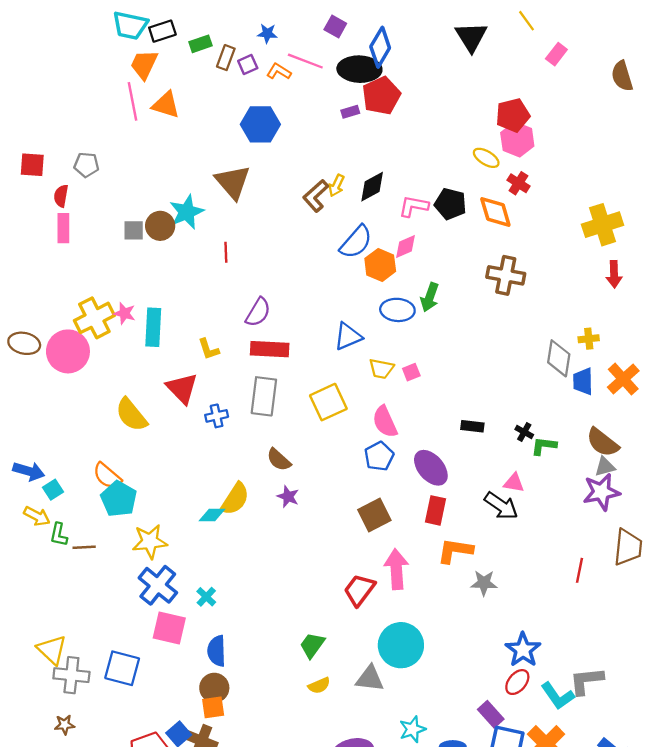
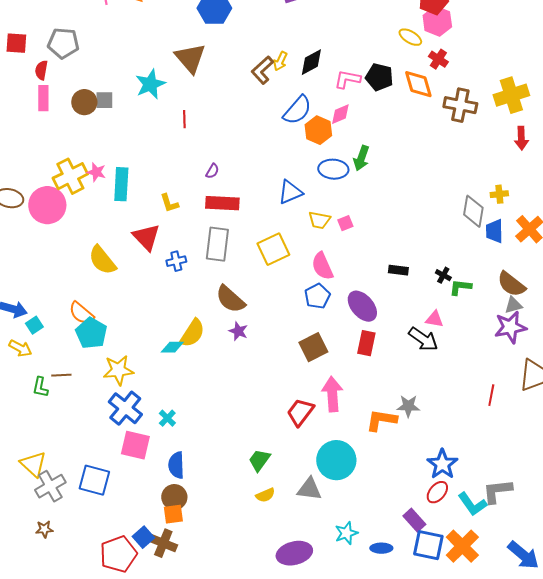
gray pentagon: (86, 165) -> (63, 43), size x1.4
brown circle: (160, 226) -> (84, 102), moved
brown cross: (506, 275) -> (460, 105), moved
purple semicircle: (258, 312) -> (212, 171), size x0.6
brown semicircle: (279, 460) -> (230, 299), size x1.4
green L-shape: (59, 535) -> (40, 387), moved
orange L-shape: (455, 551) -> (381, 420), moved
gray cross: (71, 675) -> (50, 486), turned -36

